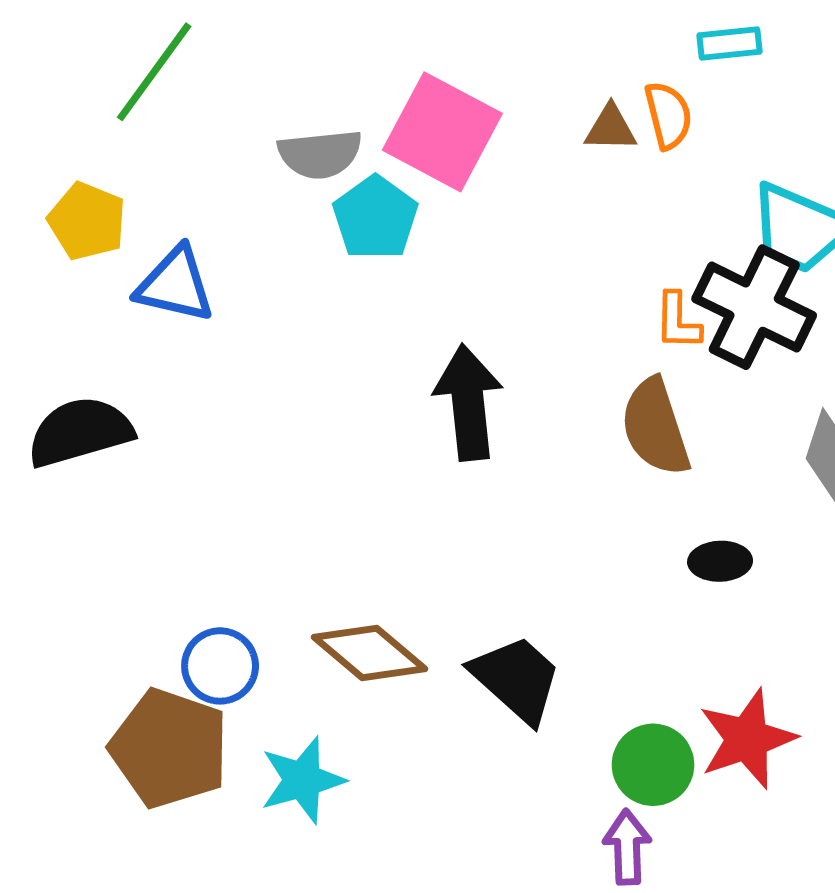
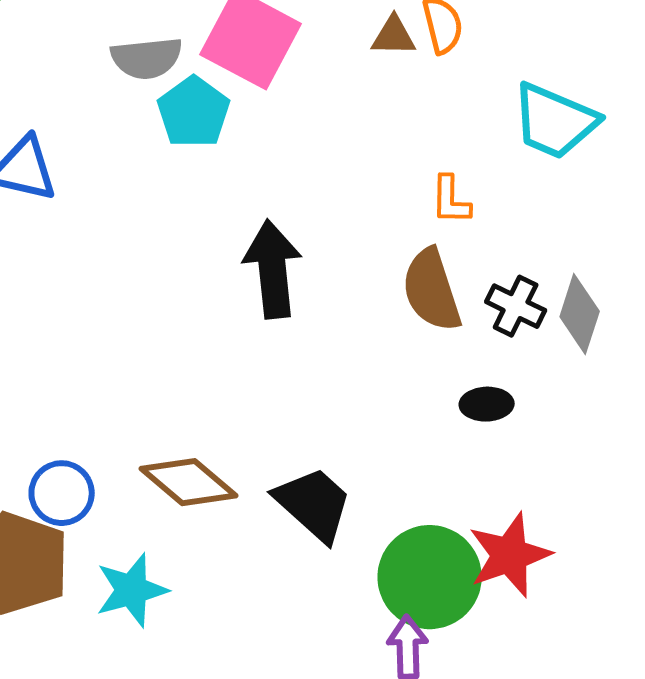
black cross: (754, 307) -> (516, 306), moved, size x0.6
green circle: (653, 765) -> (430, 577), size x1.5

